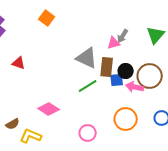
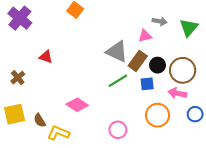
gray arrow: (123, 36) -> (160, 21), moved, turned -112
brown rectangle: (107, 67) -> (138, 61), turned 30
blue square: (117, 80) -> (147, 84), moved
pink arrow: (135, 87) -> (177, 93), moved
brown semicircle: (13, 124) -> (40, 120), turned 88

